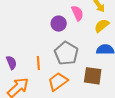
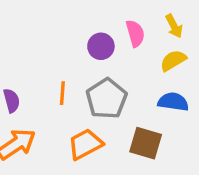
orange line: (38, 63) -> (62, 93), moved

